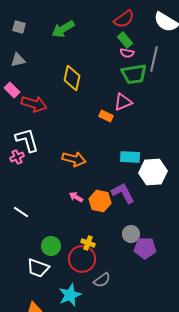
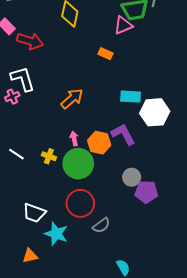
pink triangle: (123, 102) -> (123, 25), moved
orange arrow: (74, 159) -> (72, 99), turned -55
pink arrow: (76, 197) -> (74, 138), turned 48
yellow cross: (88, 243) -> (49, 156), moved
green circle: (51, 246) -> (78, 164), moved, size x1.5
cyan star: (70, 295) -> (56, 234), moved, turned -30

